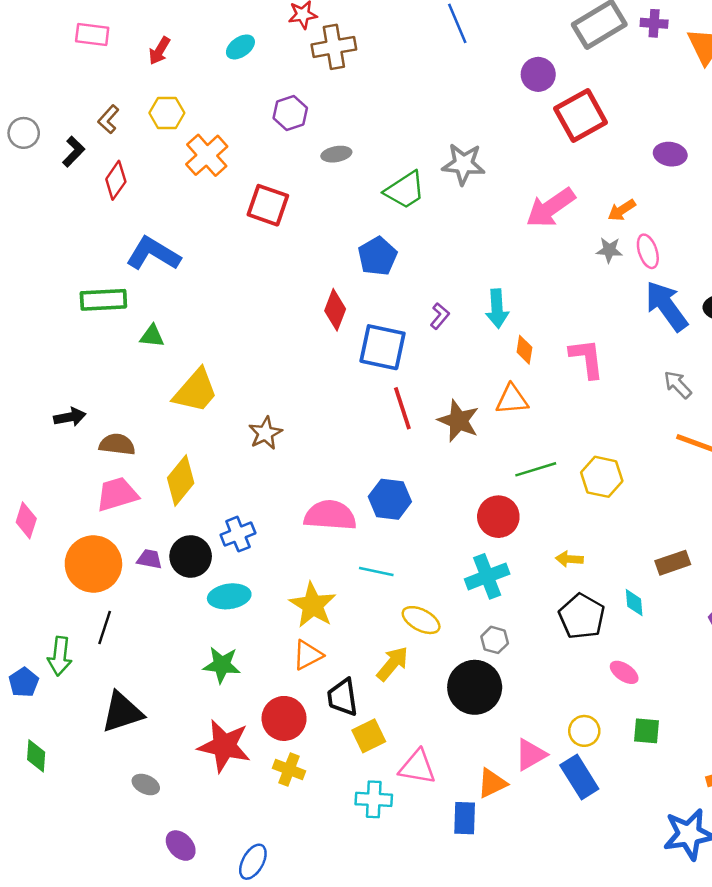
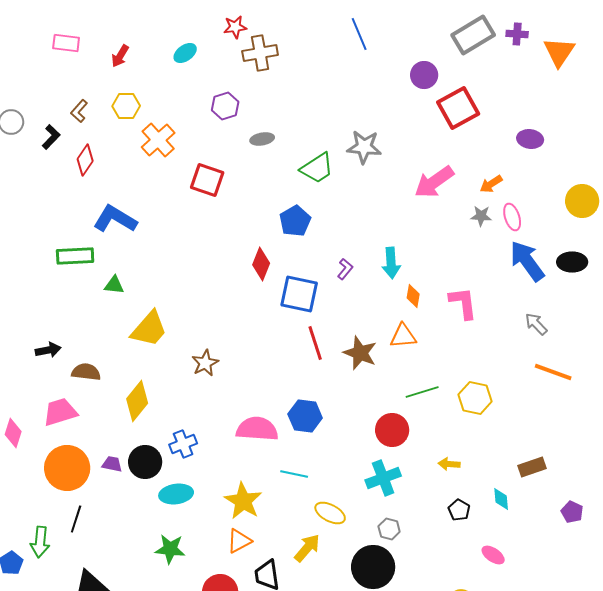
pink trapezoid: (117, 494) -> (60, 412), moved
black pentagon: (582, 616) -> (459, 510), size x0.6

